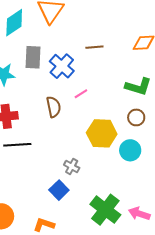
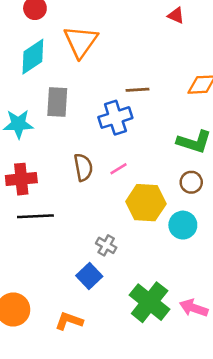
blue cross: (62, 66) -> (115, 118), moved, turned 30
pink line: (81, 94) -> (119, 169), moved

